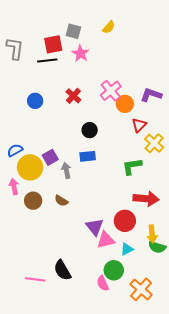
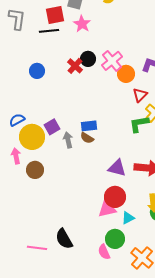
black circle: (90, 130) -> (88, 59), moved
green L-shape: (132, 166) -> (139, 124), moved
brown semicircle: (61, 201) -> (87, 138), moved
red circle: (125, 221) -> (115, 197), moved
purple triangle: (95, 227) -> (117, 168), moved, turned -36

